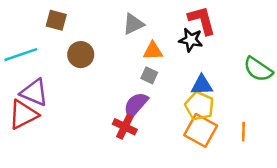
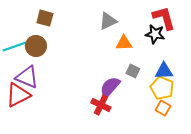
brown circle: (81, 55) -> (36, 46), moved
gray square: (149, 75) -> (133, 71), moved
orange square: (201, 130) -> (163, 108), size x0.6

